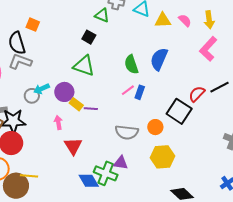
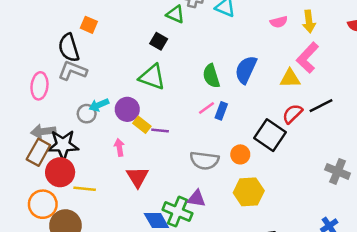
yellow triangle: (163, 20) -> (290, 78), moved
pink semicircle: (185, 20) -> (279, 22), turned 120
yellow line: (29, 176) -> (85, 189), moved

